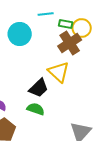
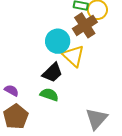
cyan circle: (20, 34) -> (58, 41), moved

